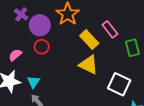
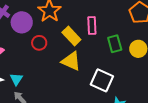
pink rectangle: (110, 29) -> (92, 26), turned 36
red circle: (42, 47) -> (39, 43), moved

